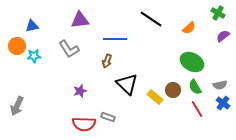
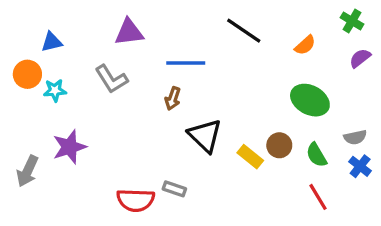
green semicircle: (195, 87) -> (316, 155), moved
purple star: (80, 91) -> (69, 147), moved, size x1.5
red line: (197, 109) -> (318, 197), moved

